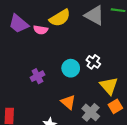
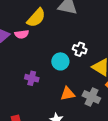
purple cross: (37, 76) -> (32, 78), turned -32
orange triangle: (68, 102) -> (68, 94), turned -35

